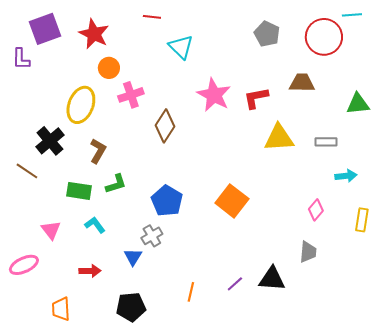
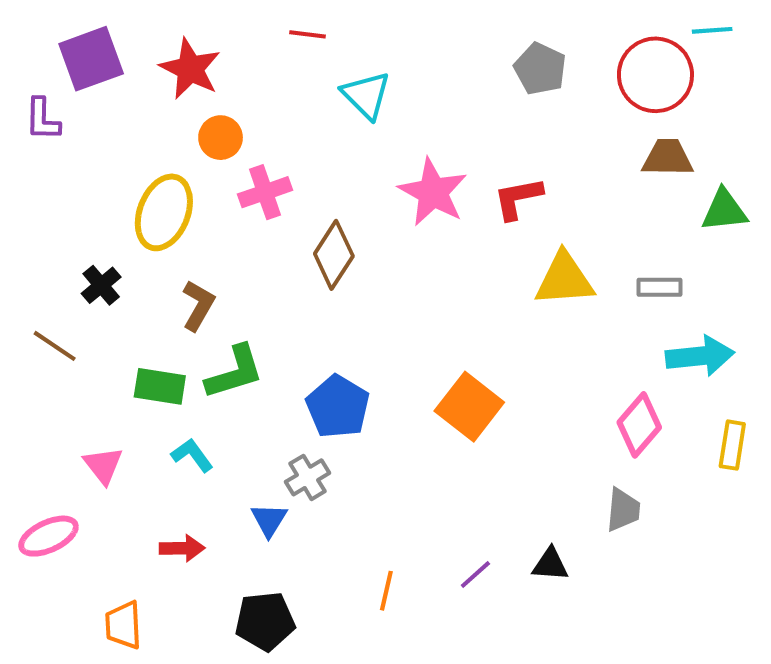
brown trapezoid: (302, 83) -> (668, 158), moved
black cross: (50, 141) -> (101, 285), size x0.7
cyan arrow: (346, 176) -> (700, 356), size x1.5
green L-shape: (116, 184) -> (235, 372), size x1.4
pink diamond: (316, 210) -> (639, 425), size x1.4
black triangle: (272, 279) -> (550, 564), size x0.7

